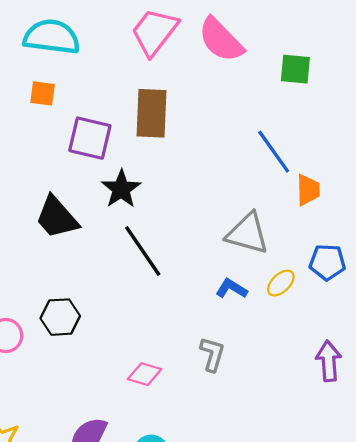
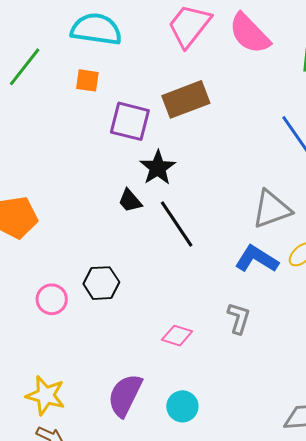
brown rectangle: (152, 113) -> (186, 99), turned 66
black trapezoid: (57, 217) -> (130, 201), moved, size x0.6
gray triangle: (247, 234) -> (272, 209), turned -36
blue L-shape: (231, 289) -> (257, 259), size x1.5

